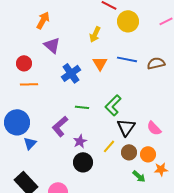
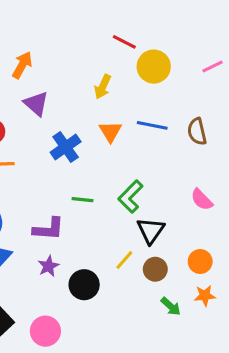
brown semicircle: (156, 63) -> (197, 132), turned -90
purple L-shape: (60, 126) -> (49, 229), turned -135
pink semicircle: (154, 128) -> (202, 200), moved
purple star: (80, 141) -> (49, 266), moved
orange circle: (148, 154) -> (200, 261), moved

